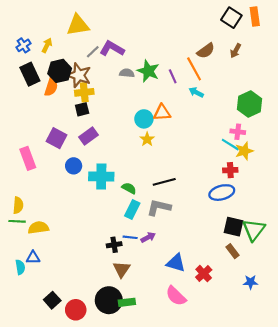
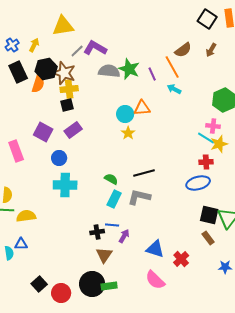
gray semicircle: (127, 73) -> (109, 71), size x1.5
cyan cross: (101, 177) -> (65, 185), moved
purple arrow: (148, 237) -> (124, 236), moved, turned -32

